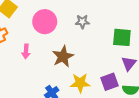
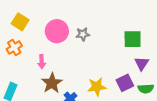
gray star: (82, 22) -> (83, 34), moved
brown star: (63, 57) -> (52, 83), moved

